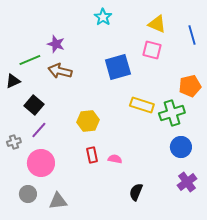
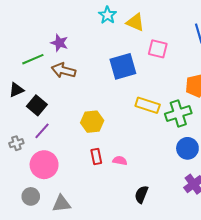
yellow triangle: (157, 24) -> (135, 22), moved
black triangle: (13, 81) -> (16, 90), moved

